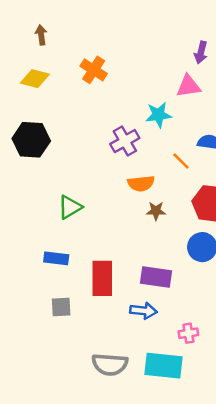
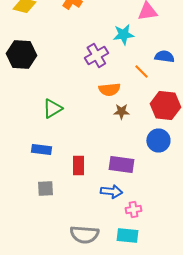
red rectangle: (102, 278) -> (78, 166), size x0.7
pink cross: (188, 333) -> (133, 210), moved
cyan rectangle: (163, 366) -> (127, 236), size x0.7

